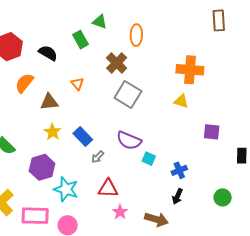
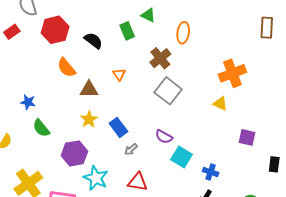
orange cross: (190, 70) -> (232, 73), turned -32
orange semicircle: (24, 83) -> (66, 68), turned -85
purple semicircle: (129, 141) -> (164, 137), size x0.7
cyan square: (149, 159) -> (181, 157), size x1.5
blue cross: (179, 170) -> (211, 172), turned 35

